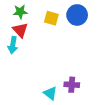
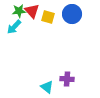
red triangle: (20, 30) -> (32, 11), moved
cyan arrow: (13, 45) -> (14, 27), moved, turned 35

